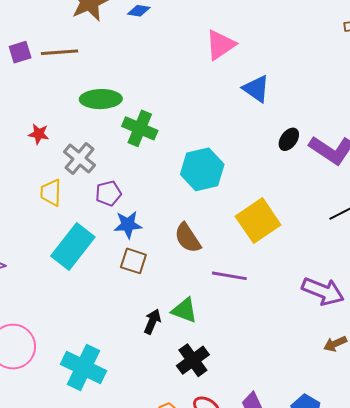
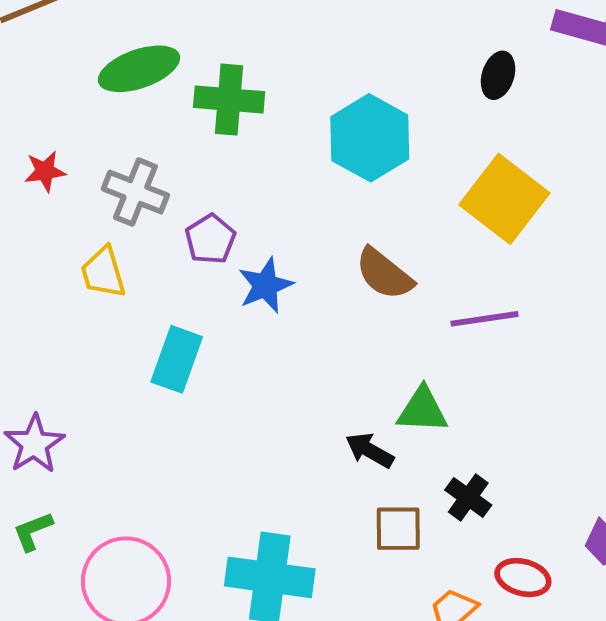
black ellipse: (289, 139) -> (498, 75), moved
cyan rectangle: (73, 247) -> (177, 359), size x0.7
brown square: (133, 261) -> (398, 529), moved
black arrow: (152, 322) -> (370, 450), turned -65
black cross: (193, 360) -> (468, 497), size x0.7

